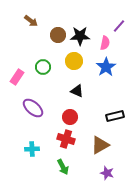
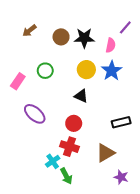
brown arrow: (31, 21) -> (29, 31), moved, turned 104
yellow circle: (74, 61) -> (86, 70), moved
cyan cross: (32, 149) -> (53, 161), moved, turned -32
purple star: (107, 173) -> (121, 177), moved

